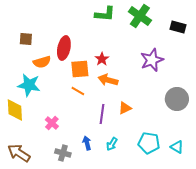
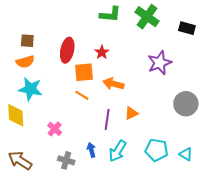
red star: (102, 59) -> (102, 52), moved
orange semicircle: (42, 62) -> (25, 62), moved
cyan arrow: (112, 144) -> (118, 151), size x1.5

